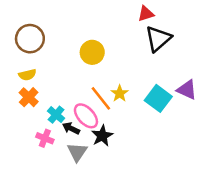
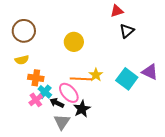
black triangle: (158, 39) -> (127, 31), size x0.7
orange cross: (29, 97) -> (36, 78), moved, turned -35
orange line: (101, 98) -> (81, 79), turned -50
pink cross: (45, 138) -> (36, 100), moved, turned 32

